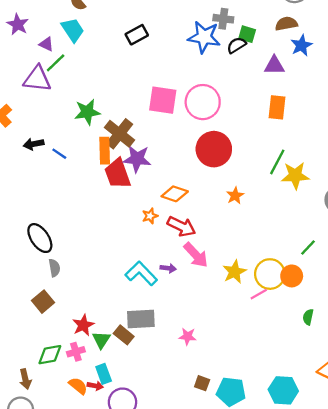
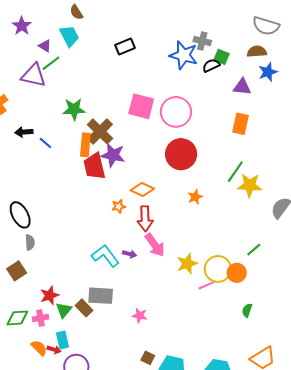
red arrow: (181, 226) -> (145, 219), turned 55

